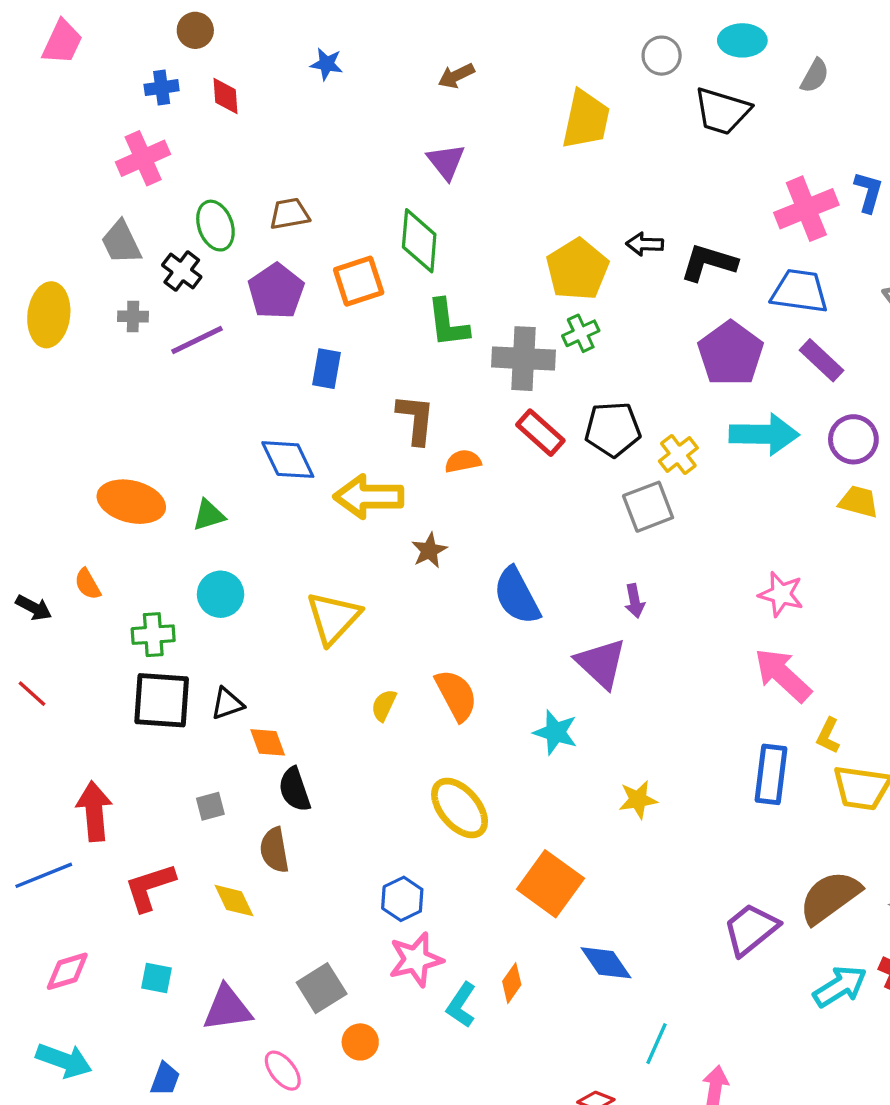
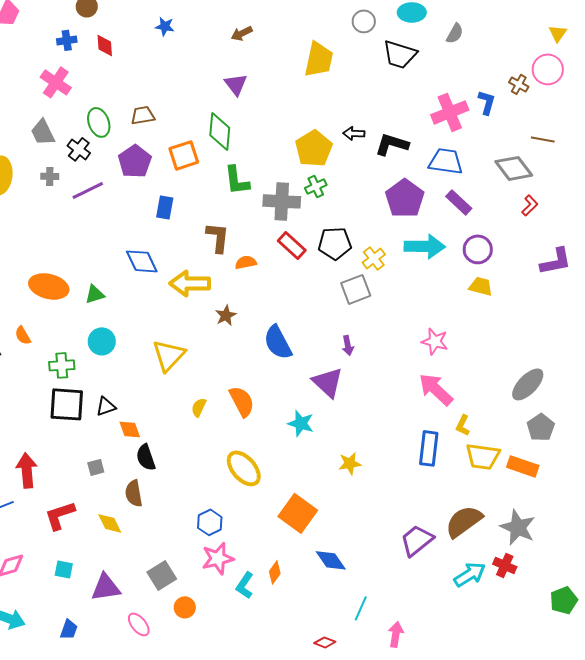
pink cross: (143, 158) -> (56, 82), turned -32

